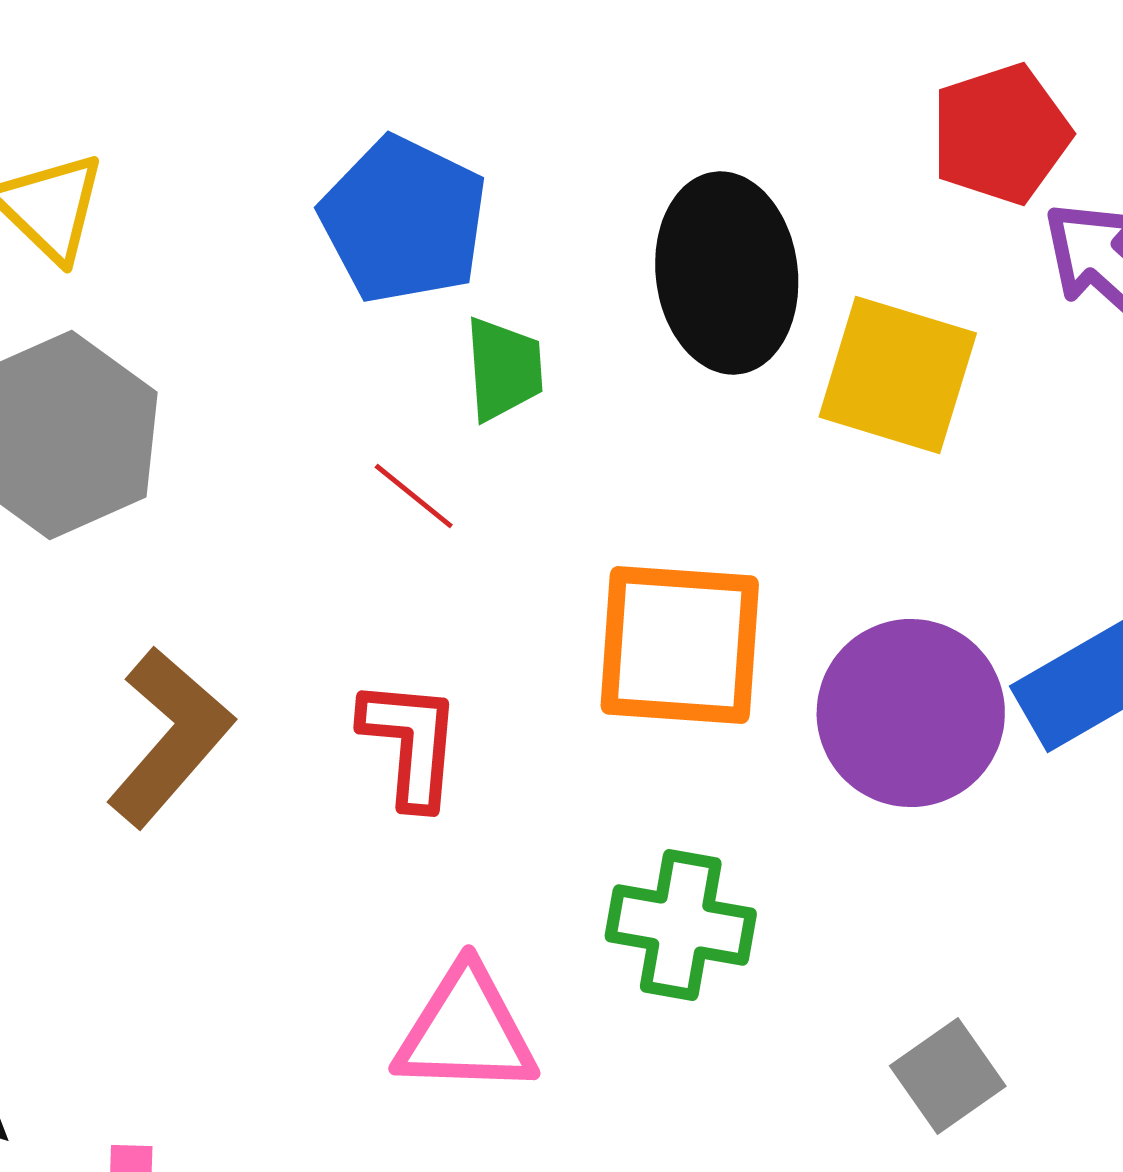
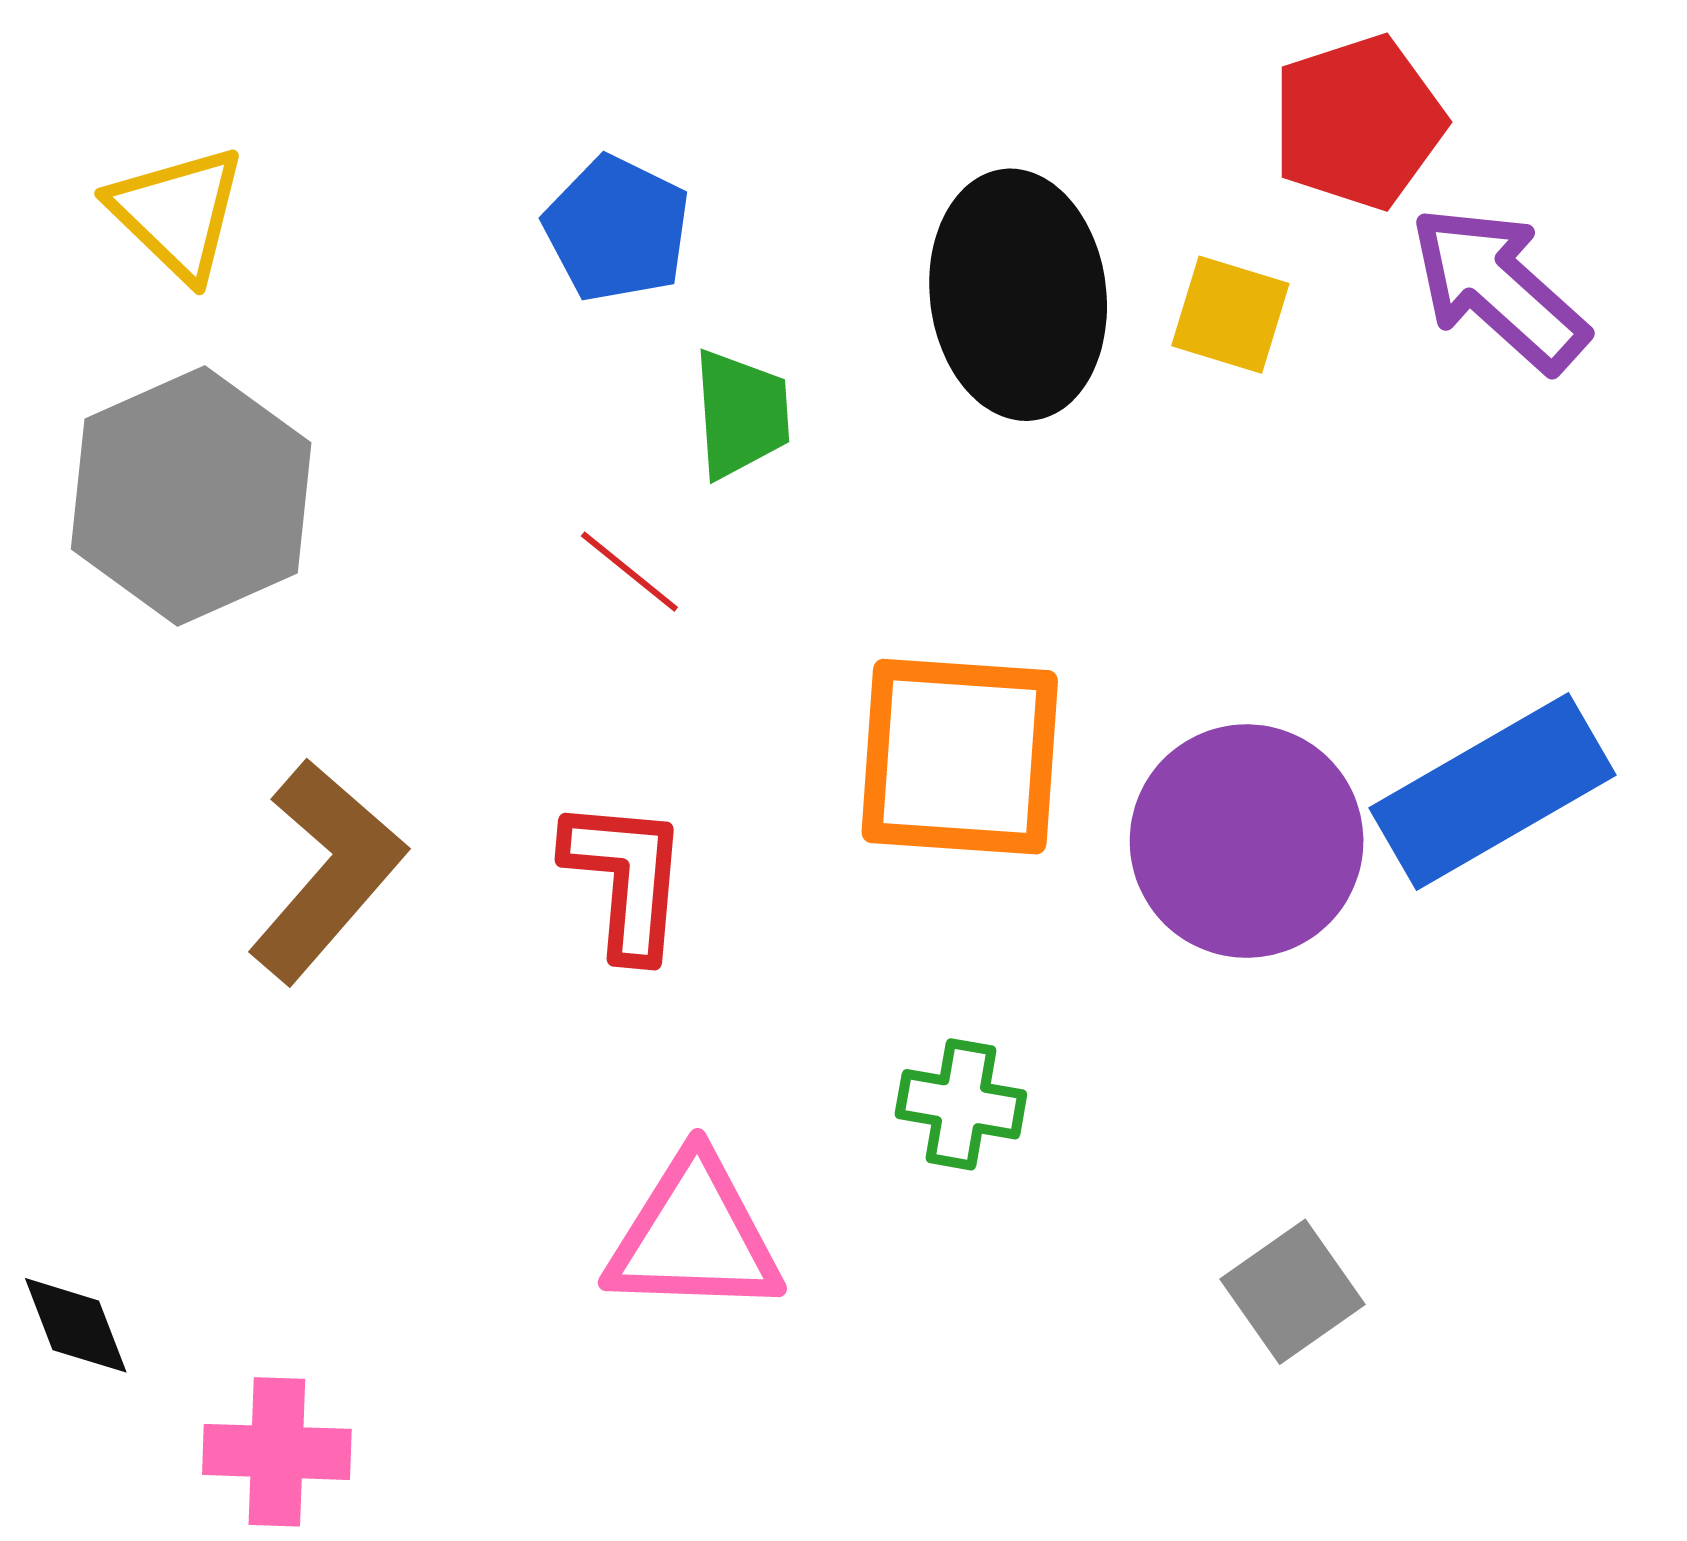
blue pentagon: (404, 220) -> (617, 229), size x0.7
yellow square: (898, 375) -> (1230, 315), moved, size x0.6
green cross: (681, 925) -> (961, 1104), size x0.7

